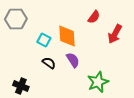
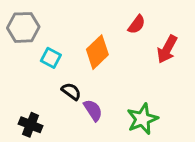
orange diamond: (67, 36) -> (97, 52), turned 50
cyan square: (44, 40) -> (51, 58), moved
purple semicircle: (73, 60) -> (93, 110), moved

